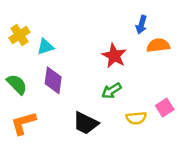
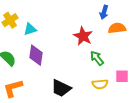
green arrow: (111, 91) -> (97, 58), moved, turned 84
pink square: (165, 108) -> (122, 76), turned 32

